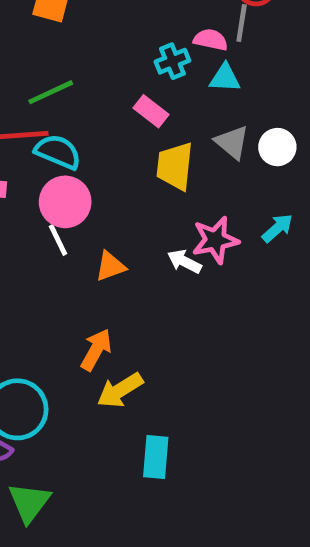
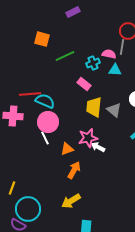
green line: (51, 92) -> (65, 56), moved
gray triangle: (232, 142) -> (114, 110), moved
pink star: (215, 240) -> (88, 138), moved
orange arrow: (96, 350) -> (74, 170), moved

